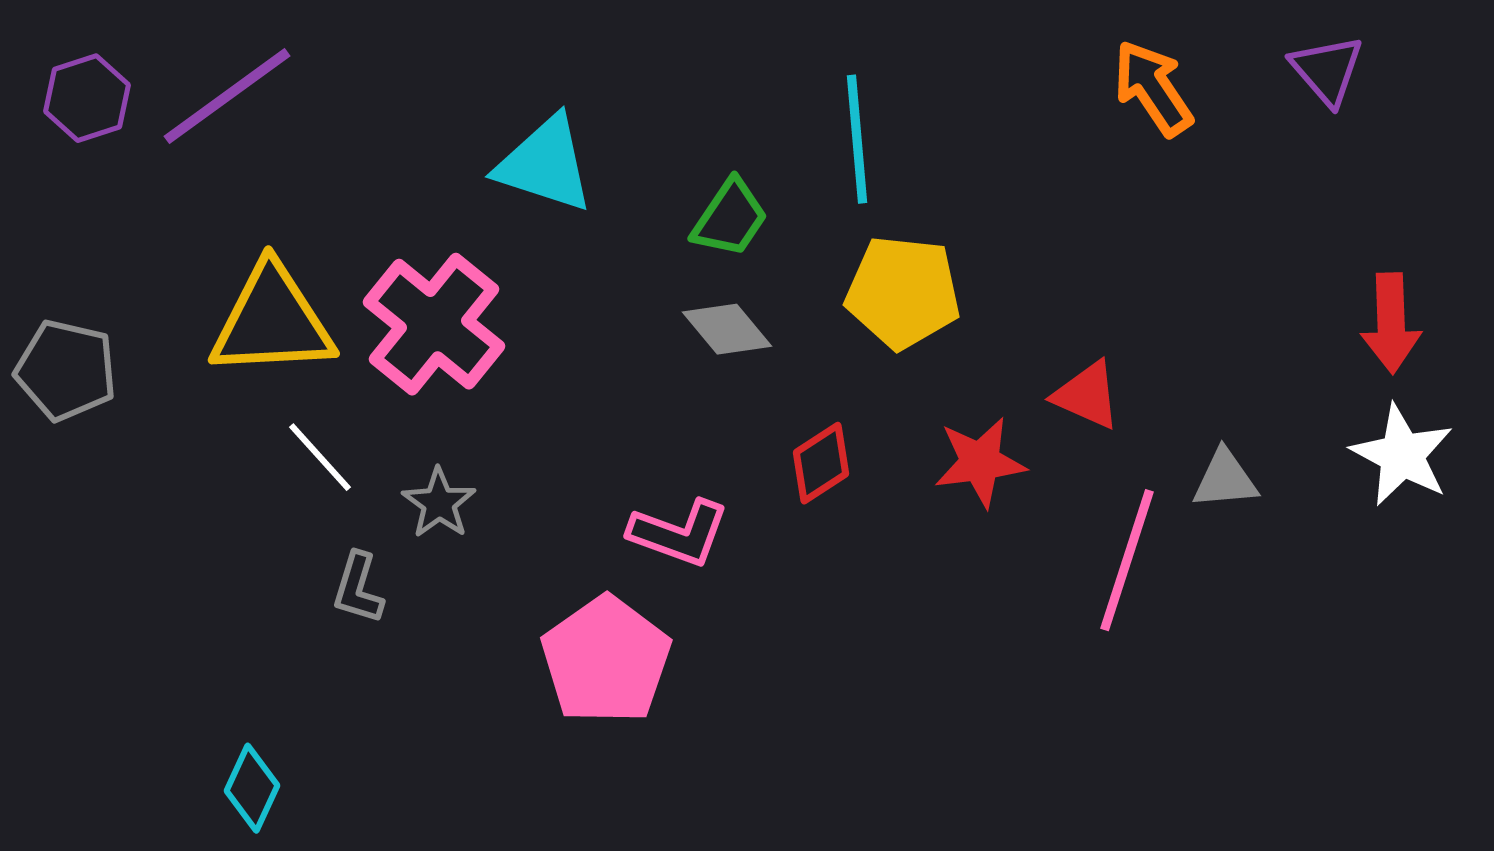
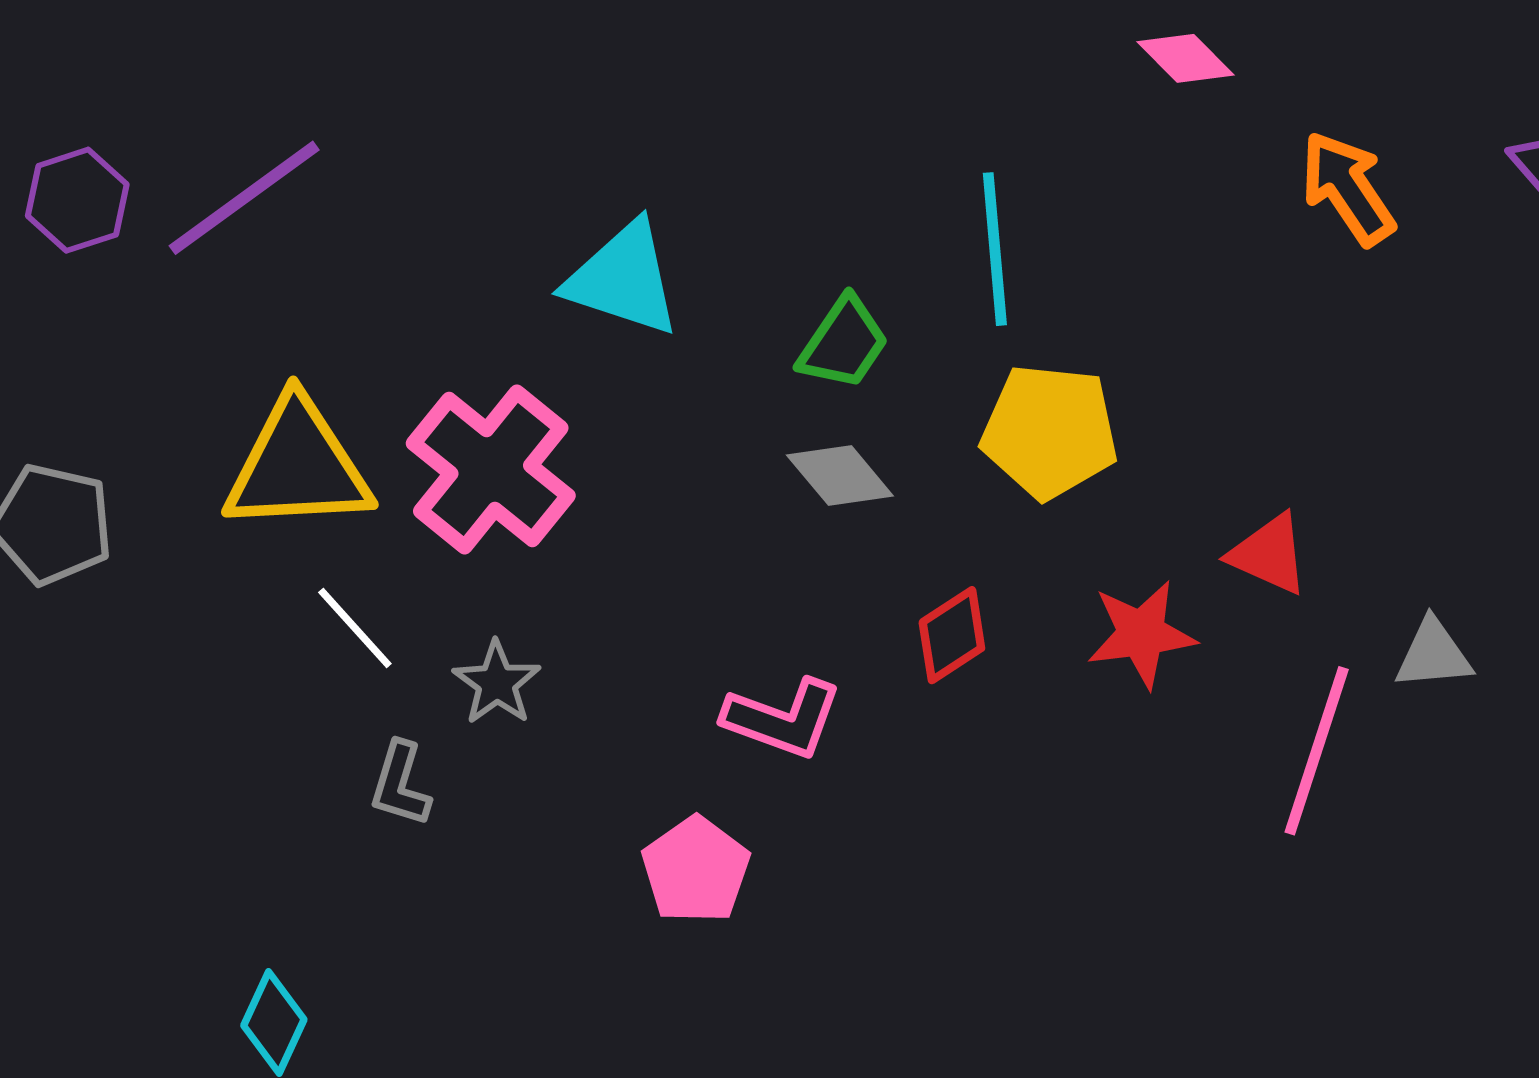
pink pentagon: (606, 660) -> (696, 870), size x0.7

